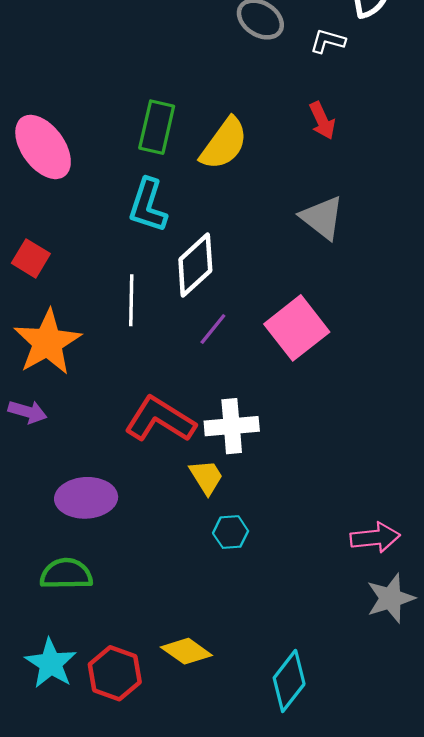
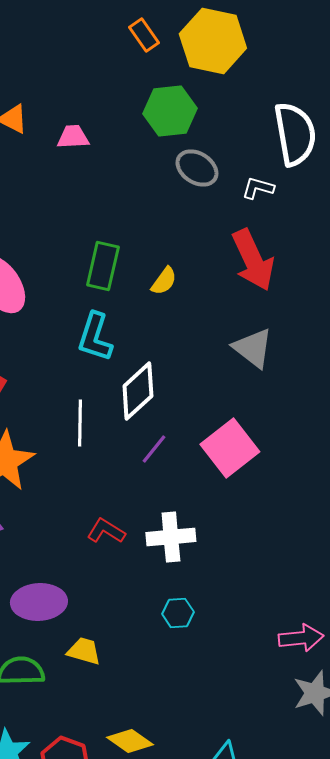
red arrow: (322, 121) -> (253, 260), size x1.8
yellow semicircle: (224, 144) -> (164, 281), size x0.6
red L-shape: (160, 420) -> (106, 531), size x0.6
yellow trapezoid: (206, 477) -> (84, 651), moved, turned -42
cyan hexagon: (231, 532) -> (178, 613), moved

